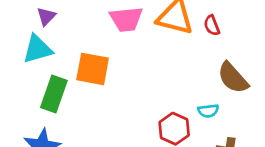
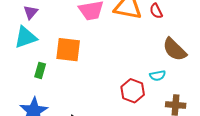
green rectangle: (54, 94) -> (40, 70), size x0.6

